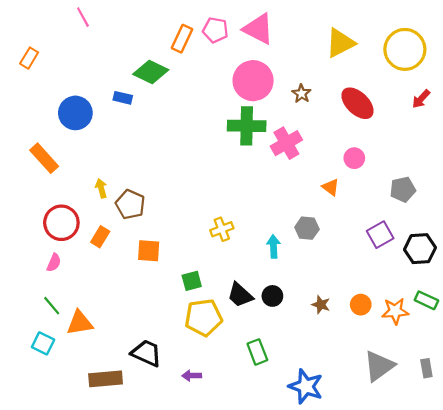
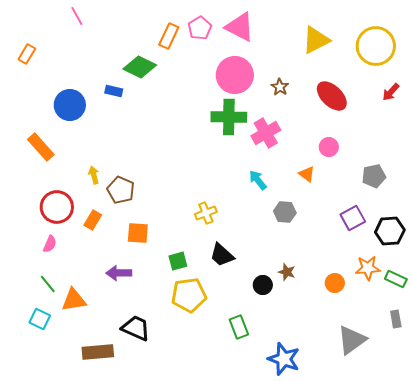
pink pentagon: (215, 30) -> (200, 28), turned 30
cyan arrow: (274, 246) -> (258, 180), moved, turned -35
black trapezoid: (240, 295) -> (222, 255), moved
black circle: (272, 296) -> (263, 285), moved
brown star: (321, 305) -> (287, 272), moved
orange star: (395, 311) -> (368, 268), moved
gray rectangle: (426, 368) -> (396, 319), moved
purple arrow: (192, 376) -> (119, 273), moved, size x1.4

